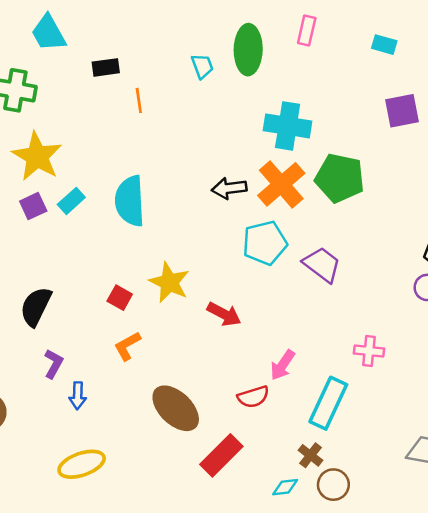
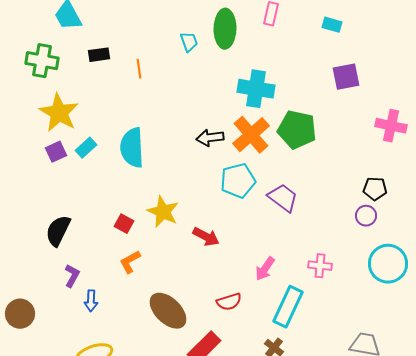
black rectangle: (106, 67) -> (99, 55), moved
pink arrow: (282, 365) -> (265, 269), moved

